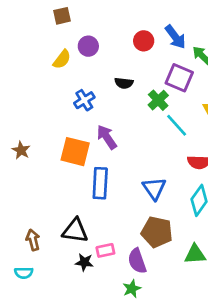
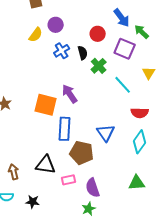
red circle: (144, 41) -> (98, 34), moved
black semicircle: (124, 83) -> (83, 53), turned -112
blue cross: (84, 100) -> (62, 51), moved
green cross: (158, 100) -> (99, 66), moved
brown pentagon: (157, 232) -> (82, 153), moved
black star: (84, 262) -> (33, 202), moved

